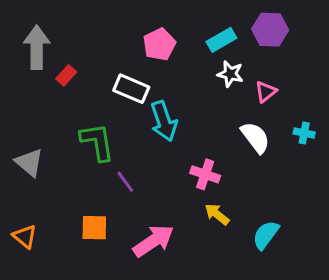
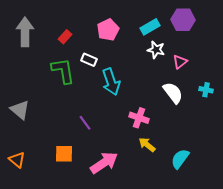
red rectangle: (66, 75) -> (65, 37), moved
white rectangle: (131, 89) -> (89, 60), size x0.7
green L-shape: (97, 142) -> (63, 71), moved

